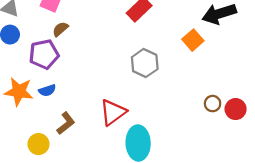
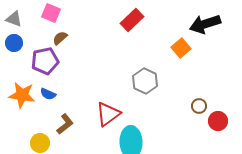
gray hexagon: (145, 63) -> (145, 81), moved
blue semicircle: (47, 90) -> (48, 94), turned 42
red circle: (236, 109) -> (218, 121), moved

